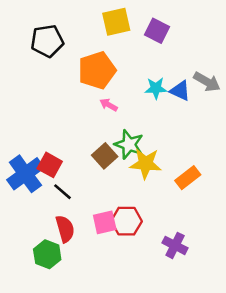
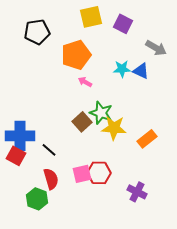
gray arrow: (207, 82) -> (156, 48), moved
red square: (50, 165) -> (16, 156), moved
blue cross: (25, 174) -> (20, 136), turned 36

